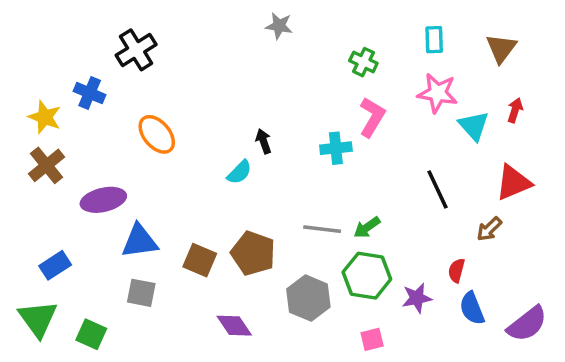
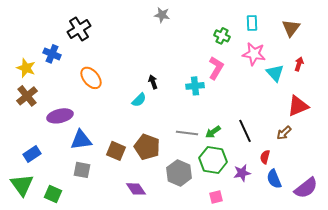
green cross: (363, 62) -> (222, 36), moved
black line: (438, 189) -> (245, 131), moved

